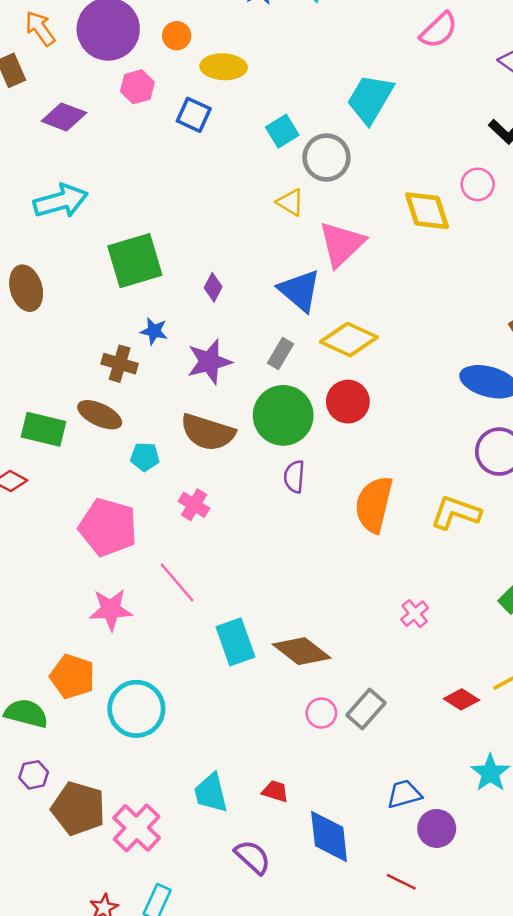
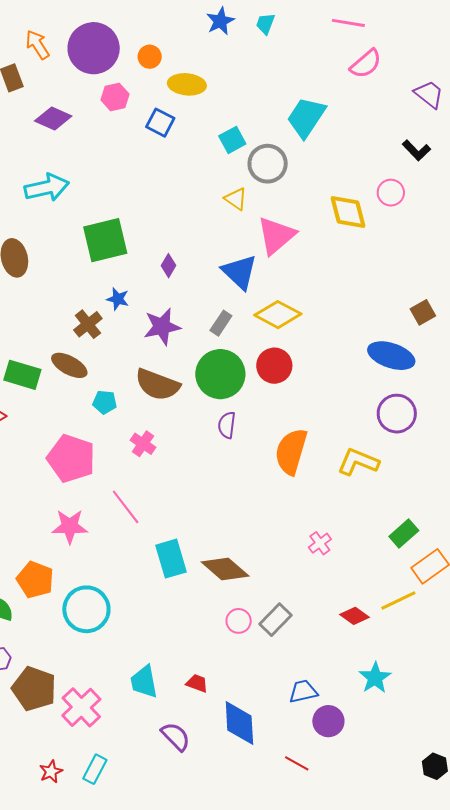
brown cross: (120, 364) -> (88, 324), turned 32

